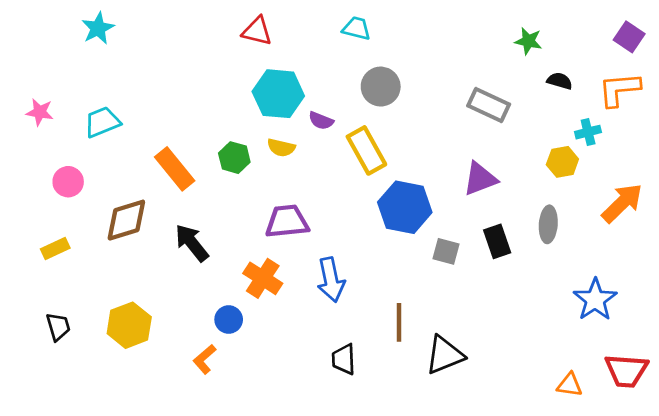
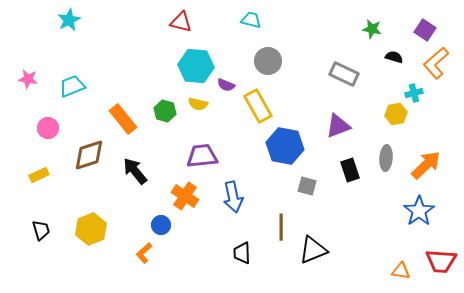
purple square: (629, 37) -> (425, 30), moved
orange L-shape: (619, 89) -> (436, 63), turned -36
orange arrow: (622, 203) -> (426, 165), moved
gray square: (446, 251) -> (307, 186), moved

